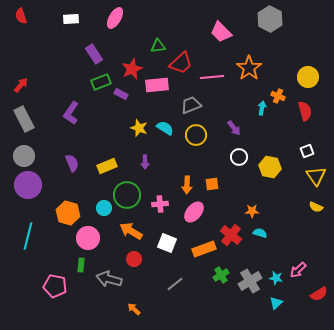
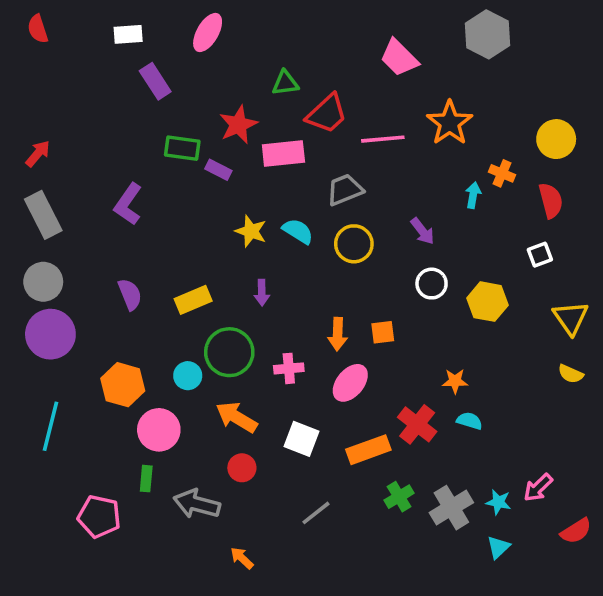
purple rectangle: (94, 54) -> (155, 81), moved
green rectangle: (101, 82) -> (182, 148), turned 30
white square: (307, 151) -> (540, 255), moved

